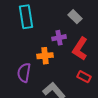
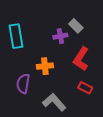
cyan rectangle: (26, 17) -> (16, 36), moved
purple cross: (59, 38) -> (60, 36), moved

